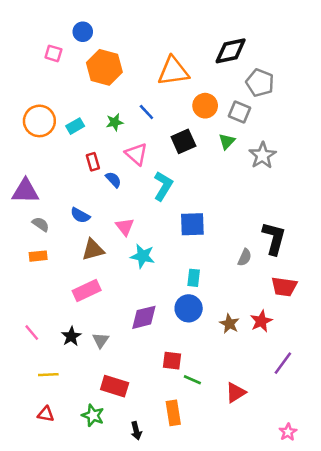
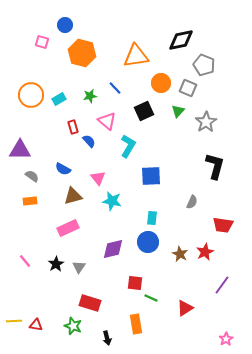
black L-shape: (274, 238) -> (215, 166), moved
yellow line: (48, 375) -> (14, 321), moved

